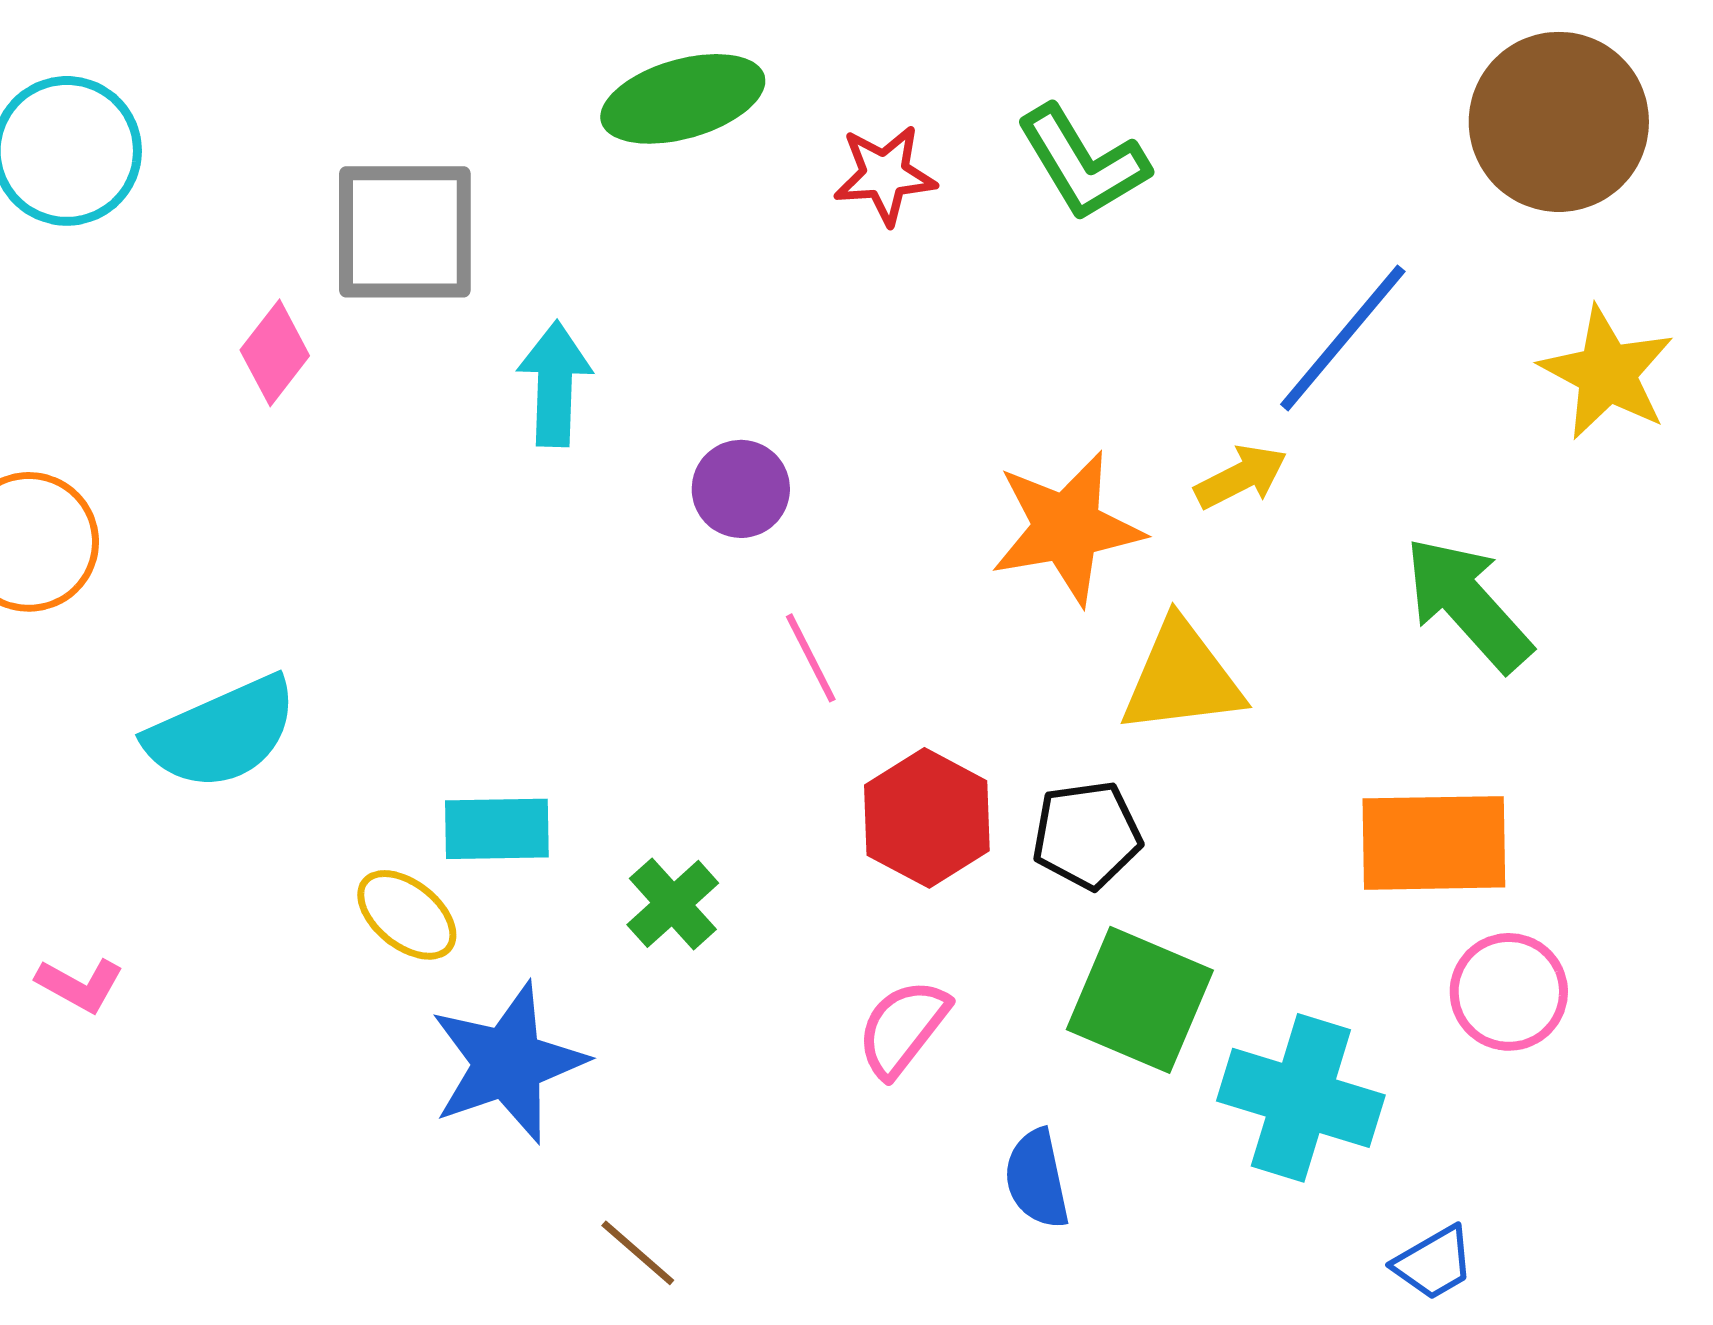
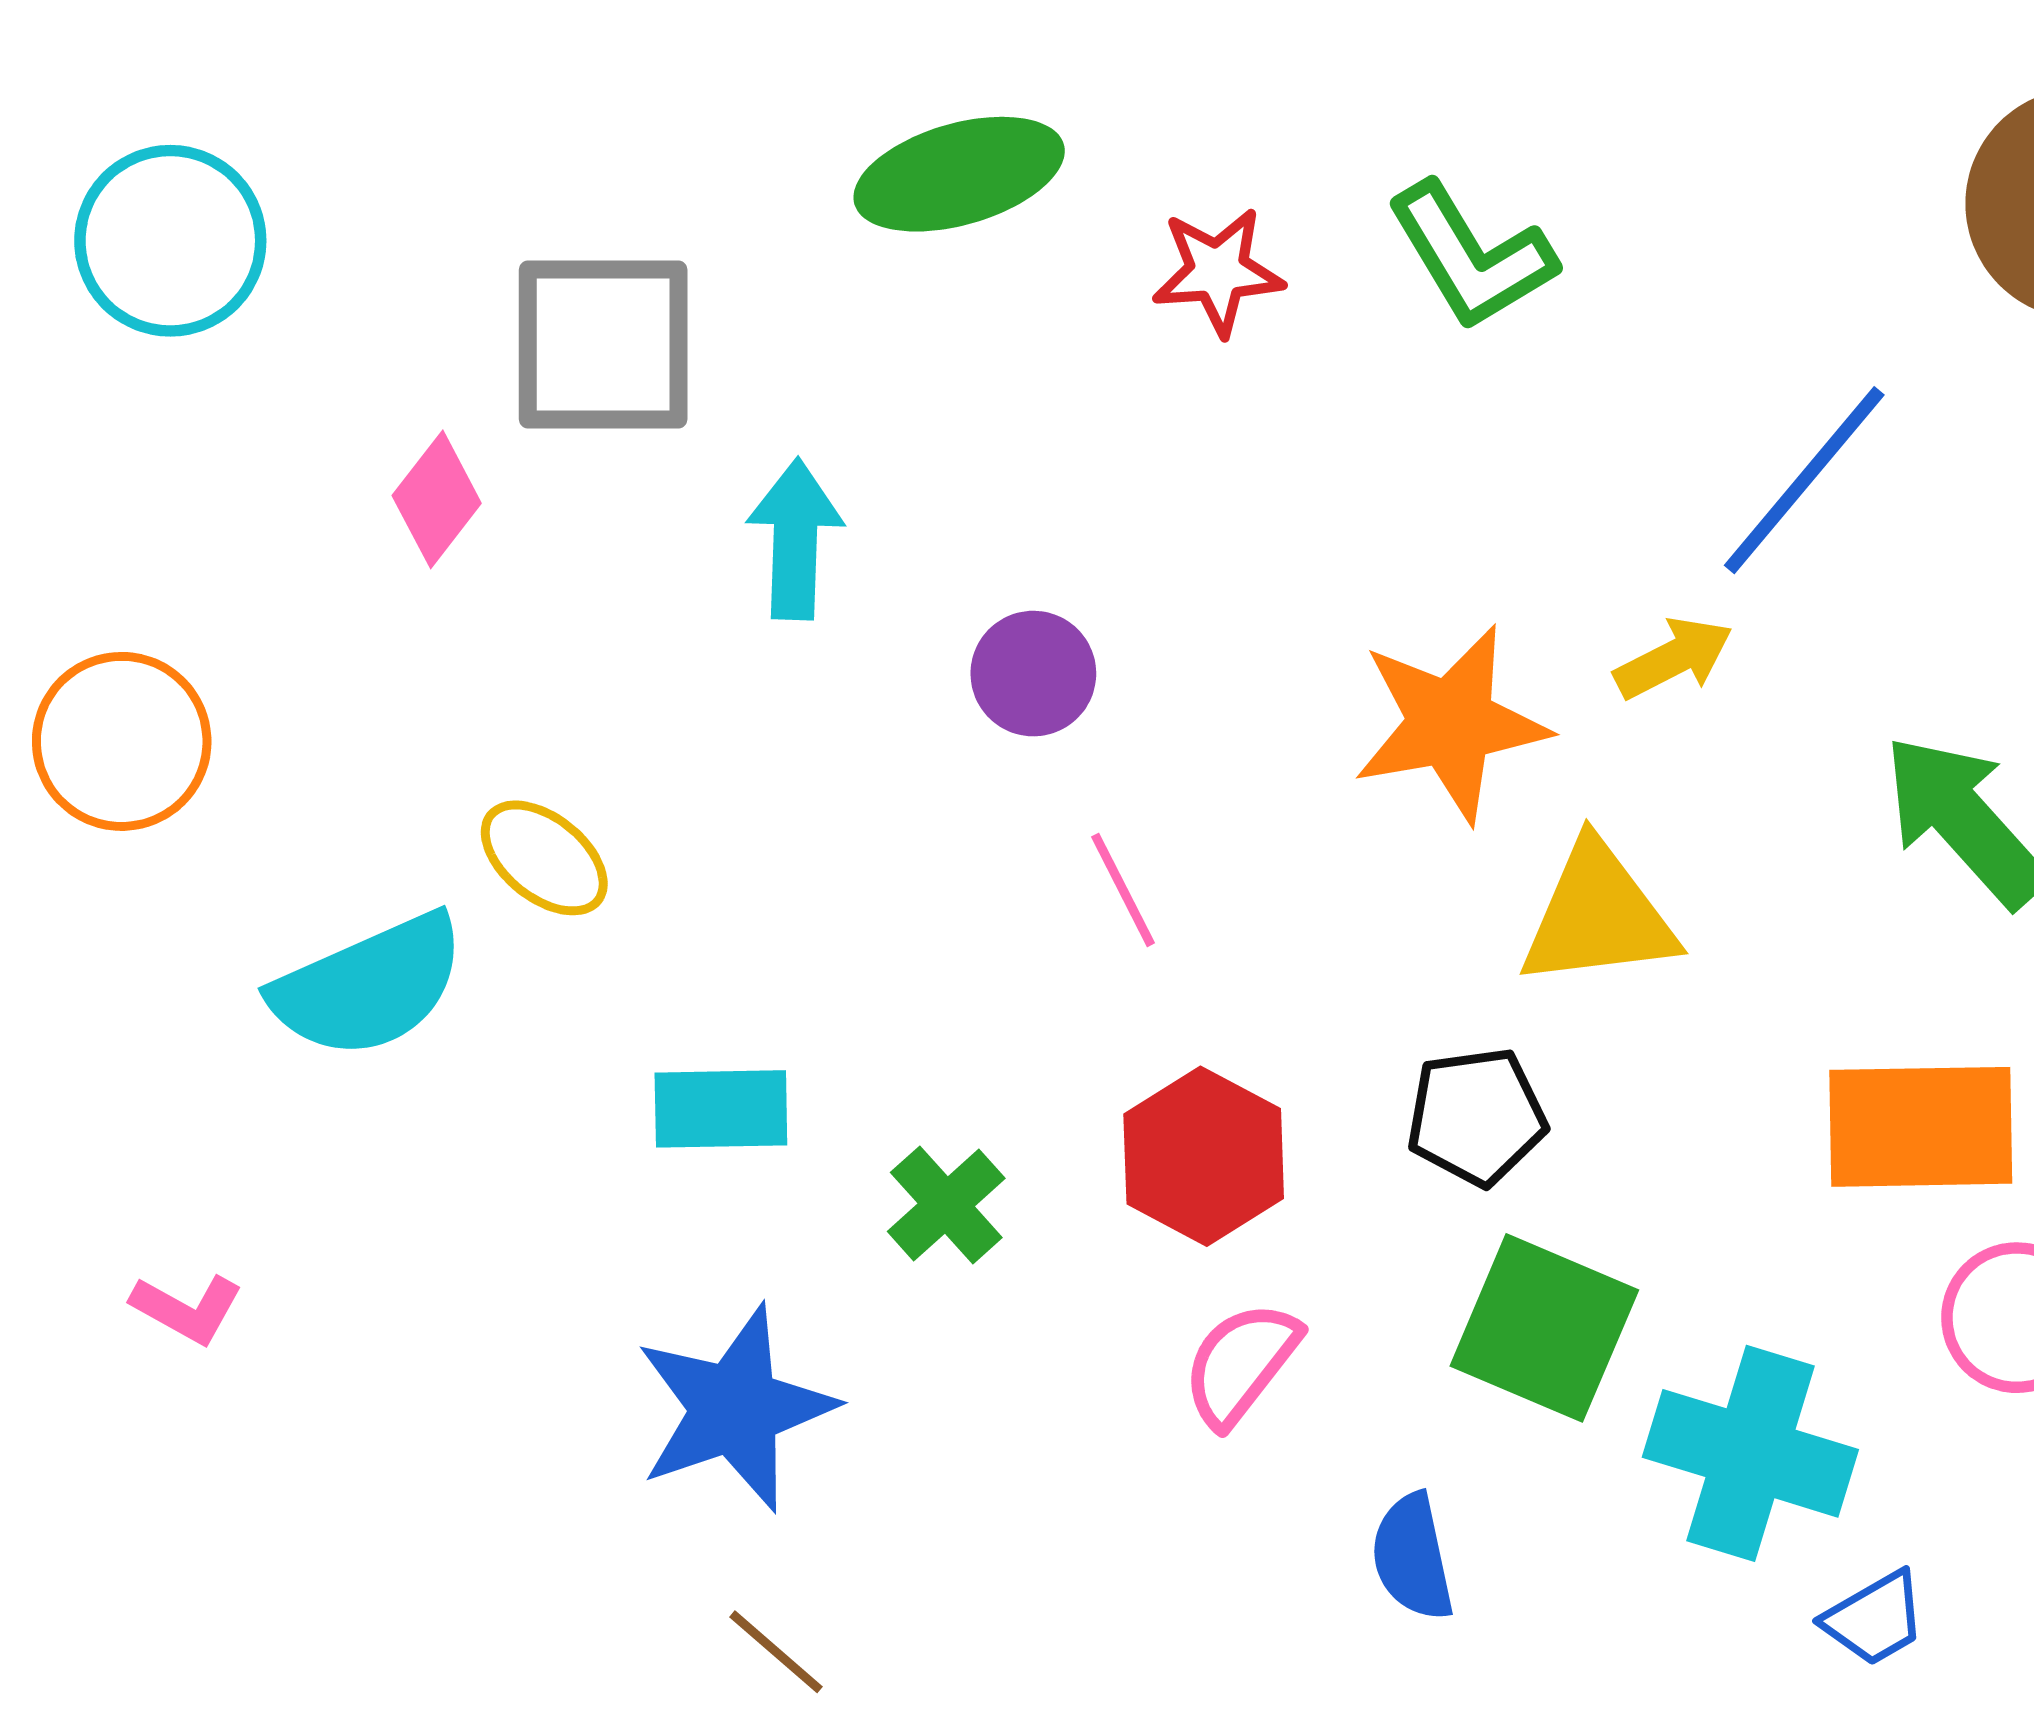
red hexagon: (927, 818) -> (1204, 1156), moved
yellow ellipse: (407, 915) -> (544, 858), moved
brown line: (638, 1253) -> (776, 1652), moved
blue trapezoid: (1434, 1263) -> (1875, 1619), moved

